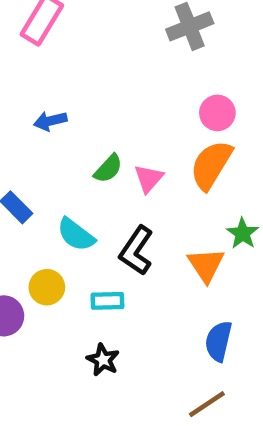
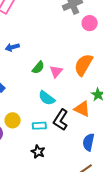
pink circle: (217, 113) -> (90, 23), moved
cyan semicircle: (76, 235) -> (47, 98), moved
black L-shape: (136, 251) -> (61, 120), moved
orange triangle: (206, 265) -> (82, 109), turned -30

